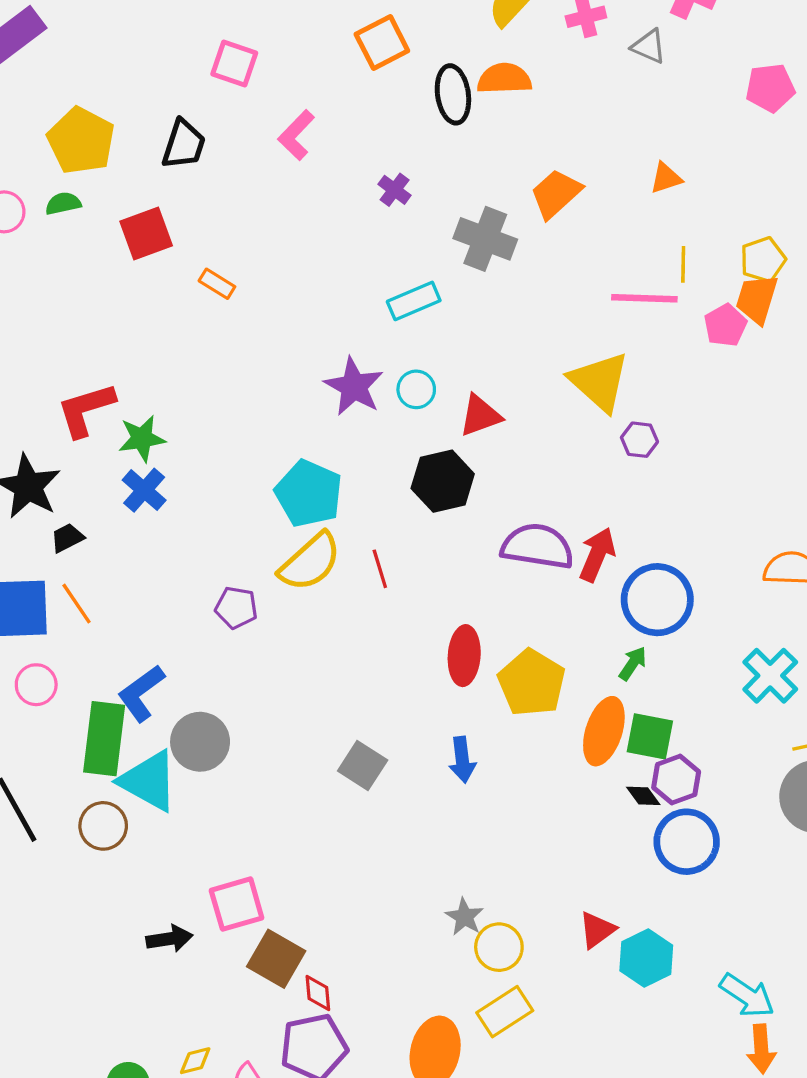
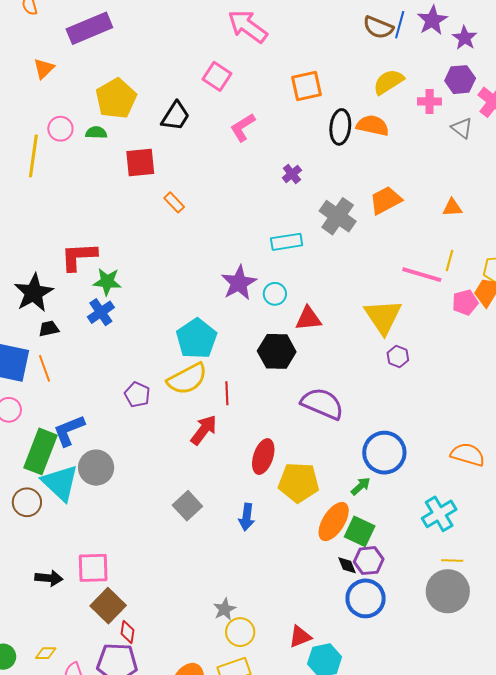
red arrow: (597, 555) -> (204, 430), moved
yellow pentagon: (532, 683) -> (299, 483), turned 30

